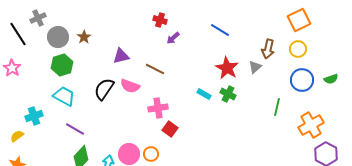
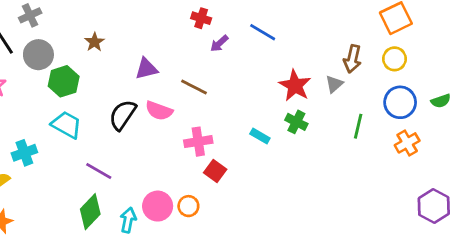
blue line: (220, 30) -> (263, 32), moved
gray circle: (58, 37) -> (38, 55), moved
cyan rectangle: (204, 94) -> (260, 136), moved
green line: (277, 107) -> (358, 126), moved
orange cross: (311, 125) -> (407, 143), moved, size x0.7
purple line: (75, 129) -> (99, 171), moved

